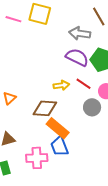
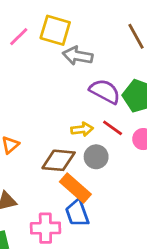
pink line: (13, 19) -> (19, 37), turned -63
gray arrow: (80, 33) -> (78, 56), moved
gray circle: (92, 107) -> (96, 157), moved

